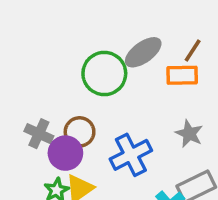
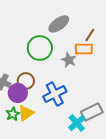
gray ellipse: (143, 52) -> (59, 24), moved
gray star: (189, 134) -> (69, 60), moved

